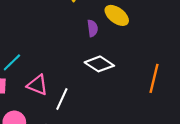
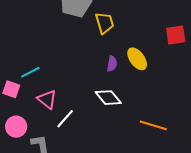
orange line: (154, 78) -> (153, 125), turned 76

